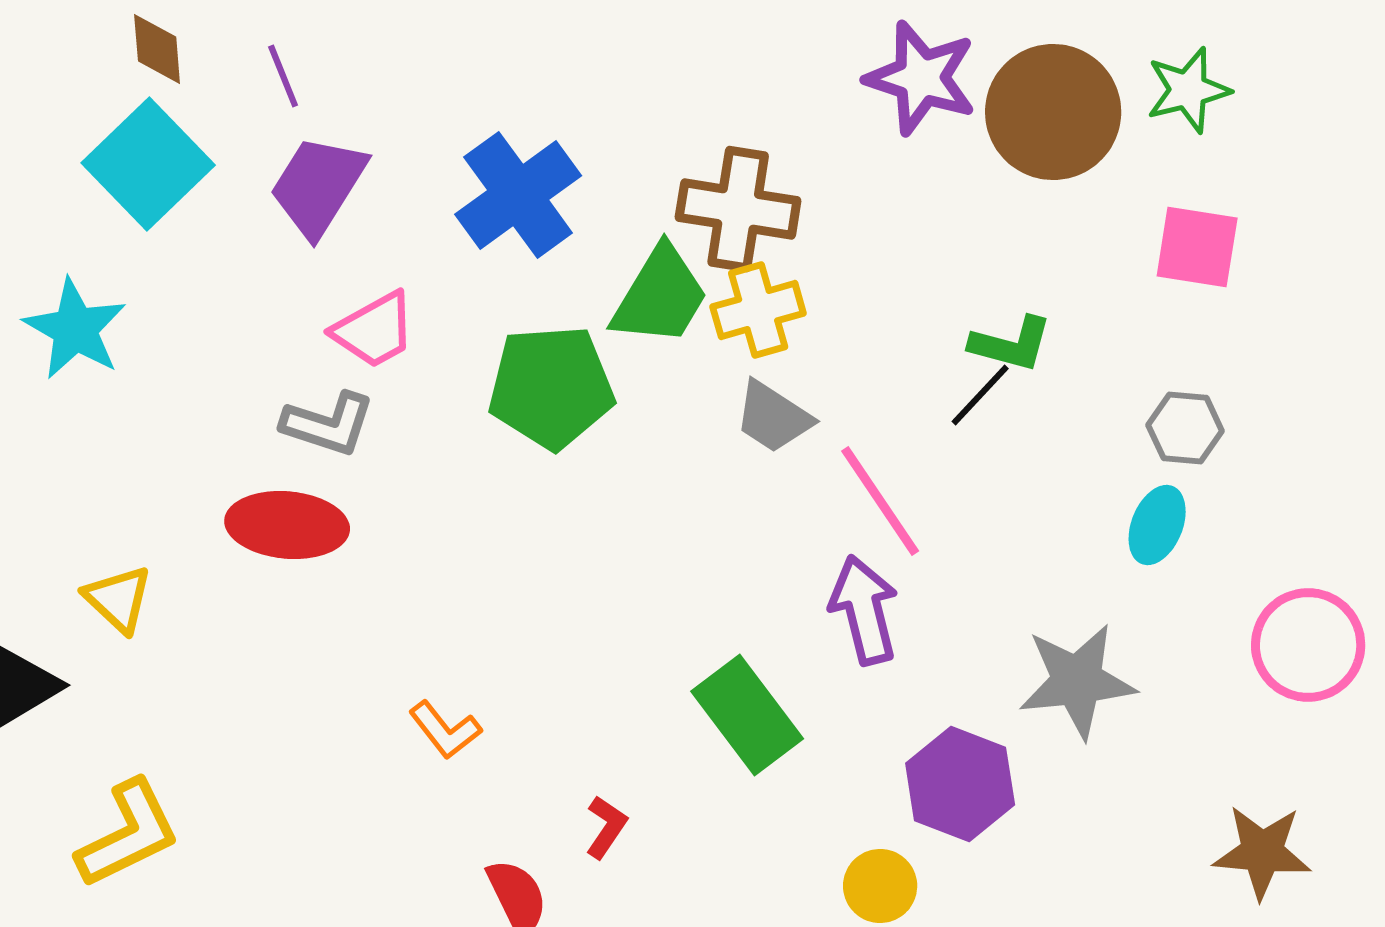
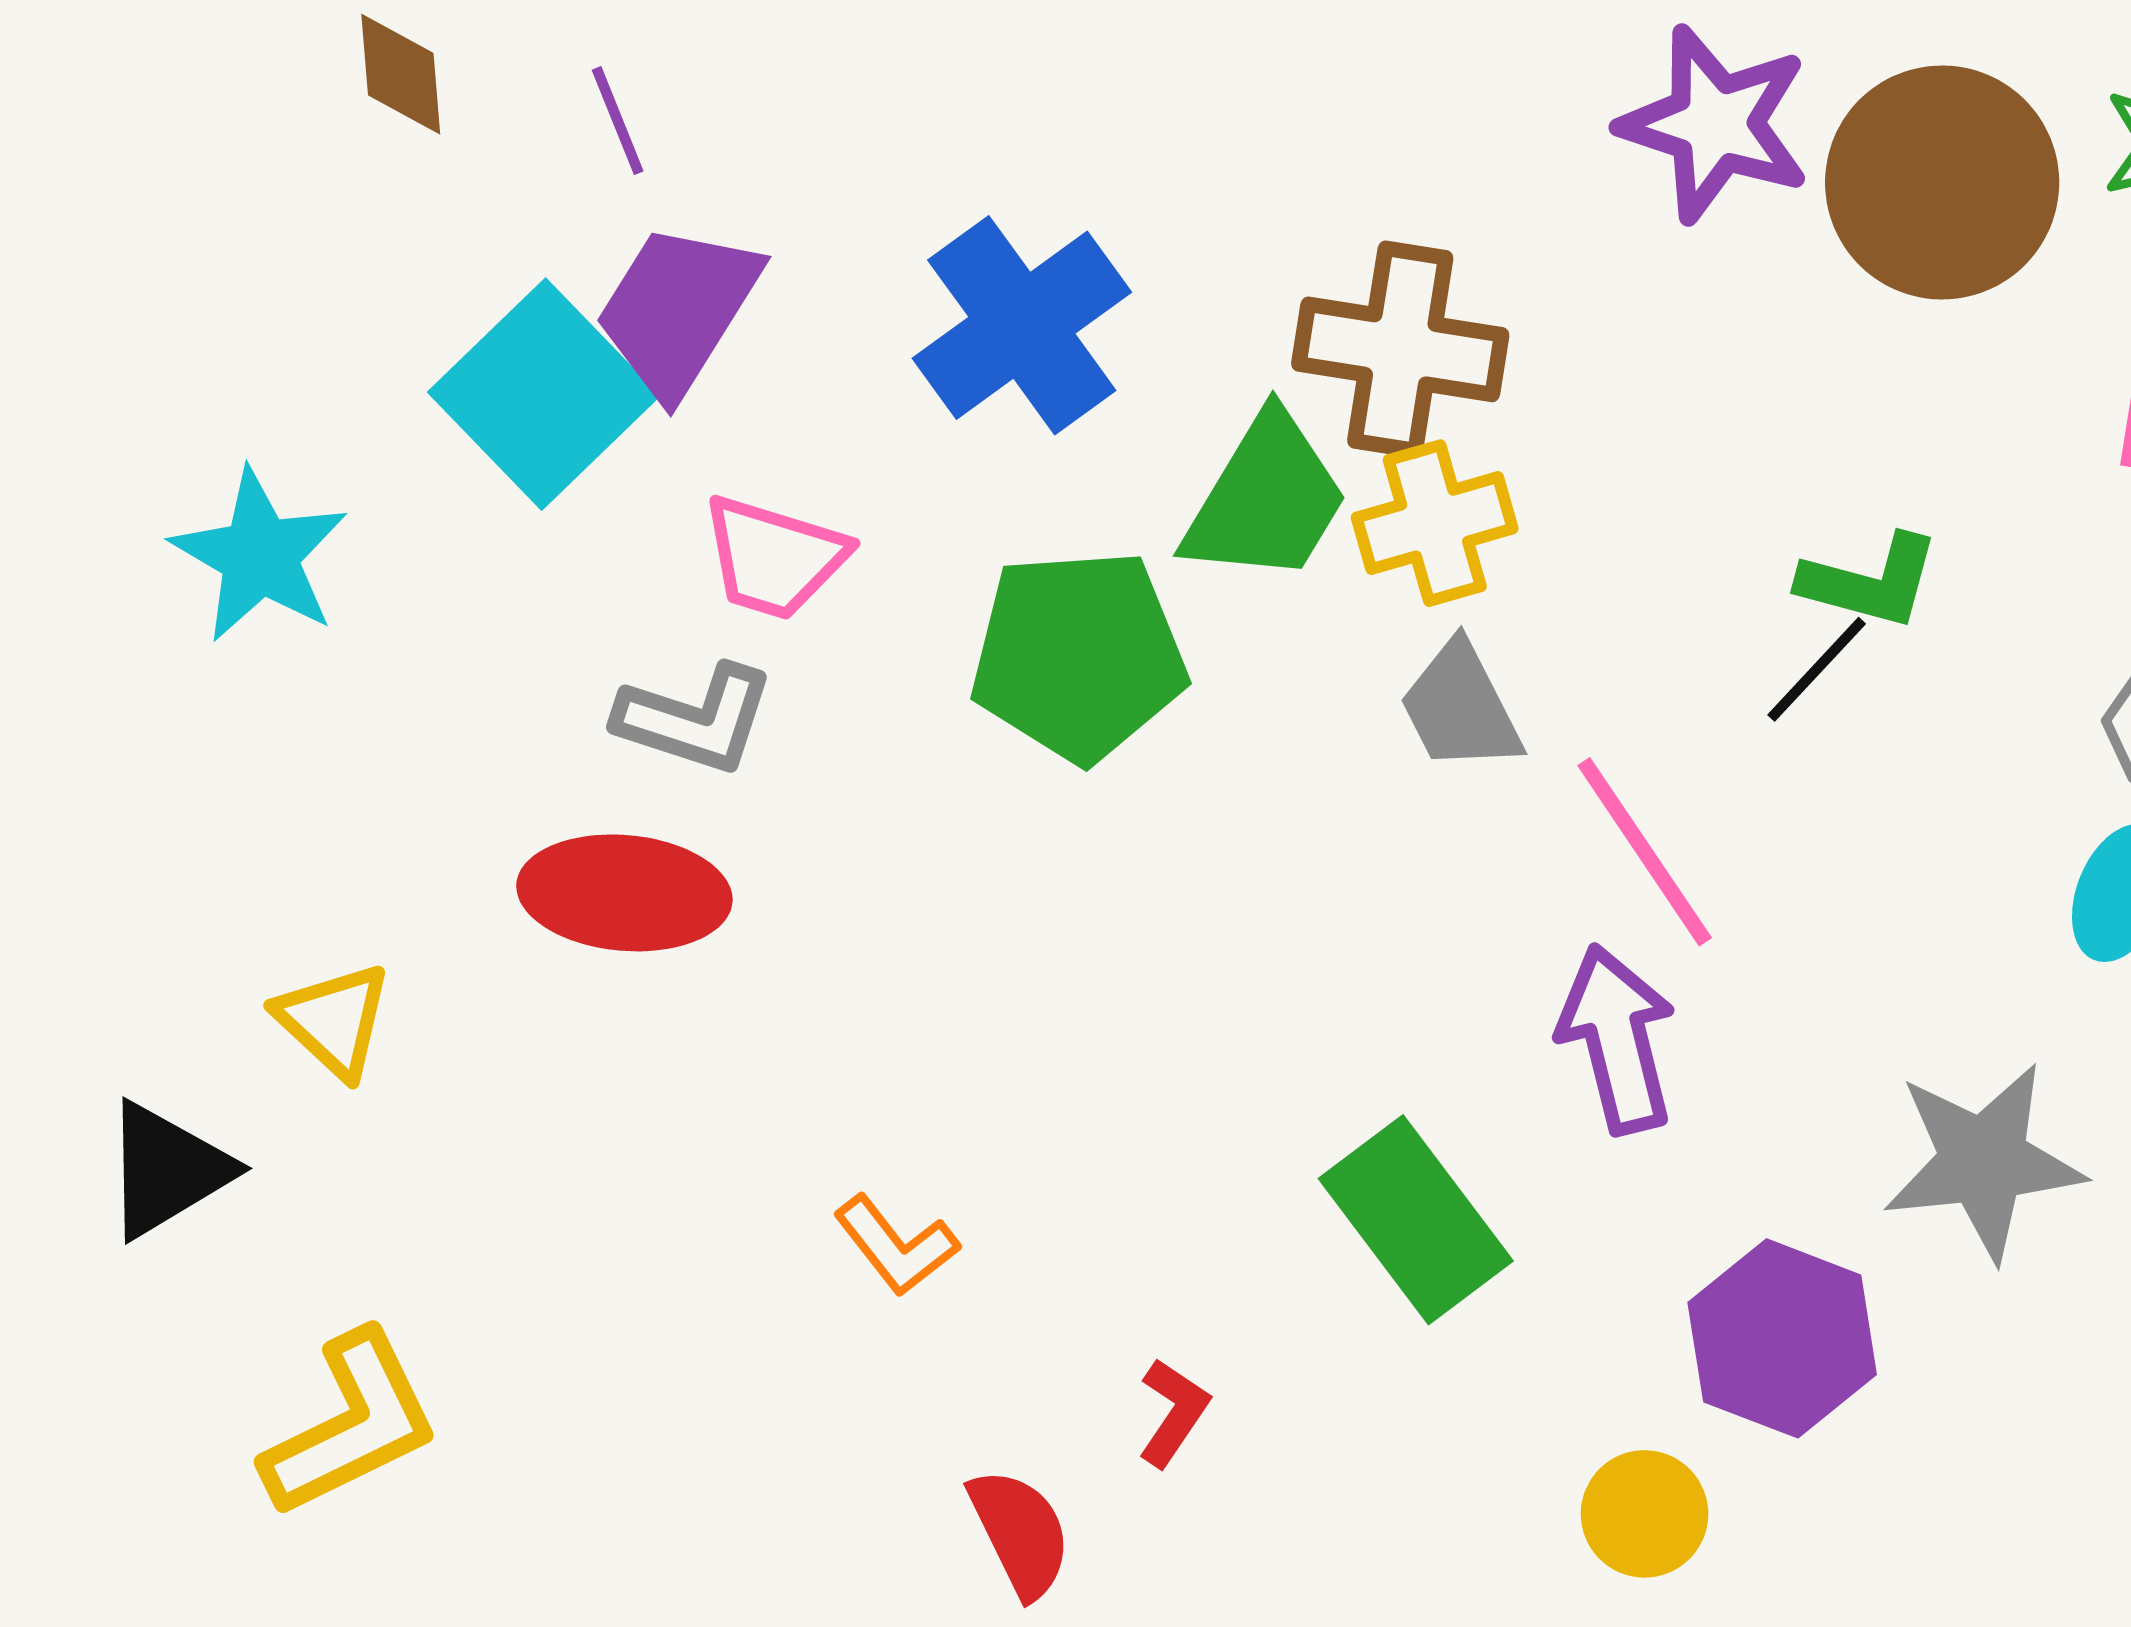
cyan square: (148, 164) -> (544, 394), moved
pink trapezoid: (374, 330) -> (774, 557), turned 46
gray trapezoid: (773, 417) -> (1460, 707), turned 30

